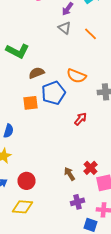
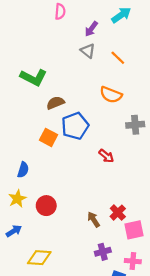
orange semicircle: (76, 76) -> (111, 95), moved
orange square: (30, 103) -> (49, 137), turned 35
red arrow: (80, 119) -> (106, 156), turned 88
red circle: (26, 181) -> (46, 206), moved

